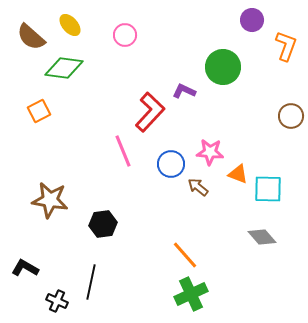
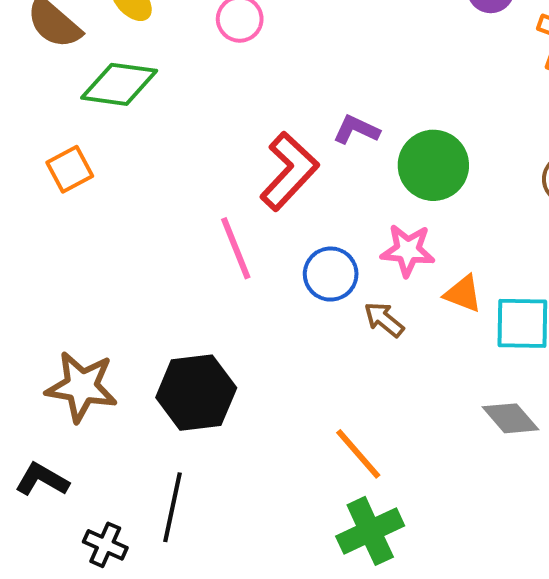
green circle: (223, 67) -> (433, 165), moved
brown star: (50, 200) -> (82, 387), moved
black hexagon: (103, 224) -> (196, 393), size x1.4

